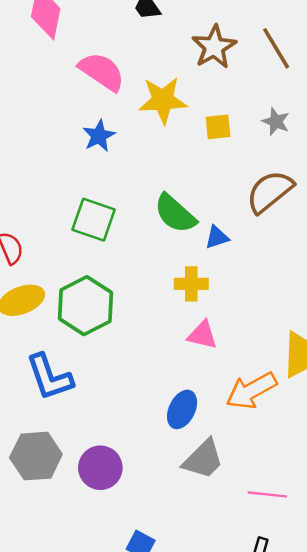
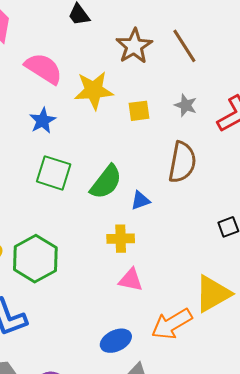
brown semicircle: (270, 192) -> (182, 162), turned 141
green semicircle: (175, 214) -> (106, 182), turned -93
green square: (94, 220) -> (54, 173), moved
blue ellipse: (182, 409) -> (116, 341), turned 40

